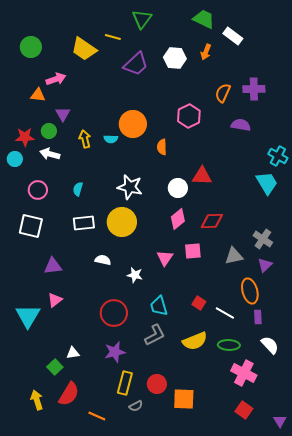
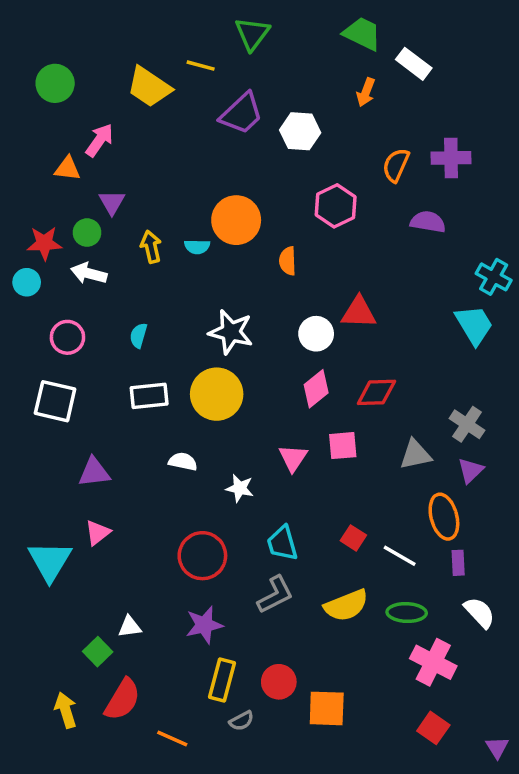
white hexagon: (175, 58) -> (300, 131), moved
pink arrow: (56, 79) -> (99, 140), turned -36

